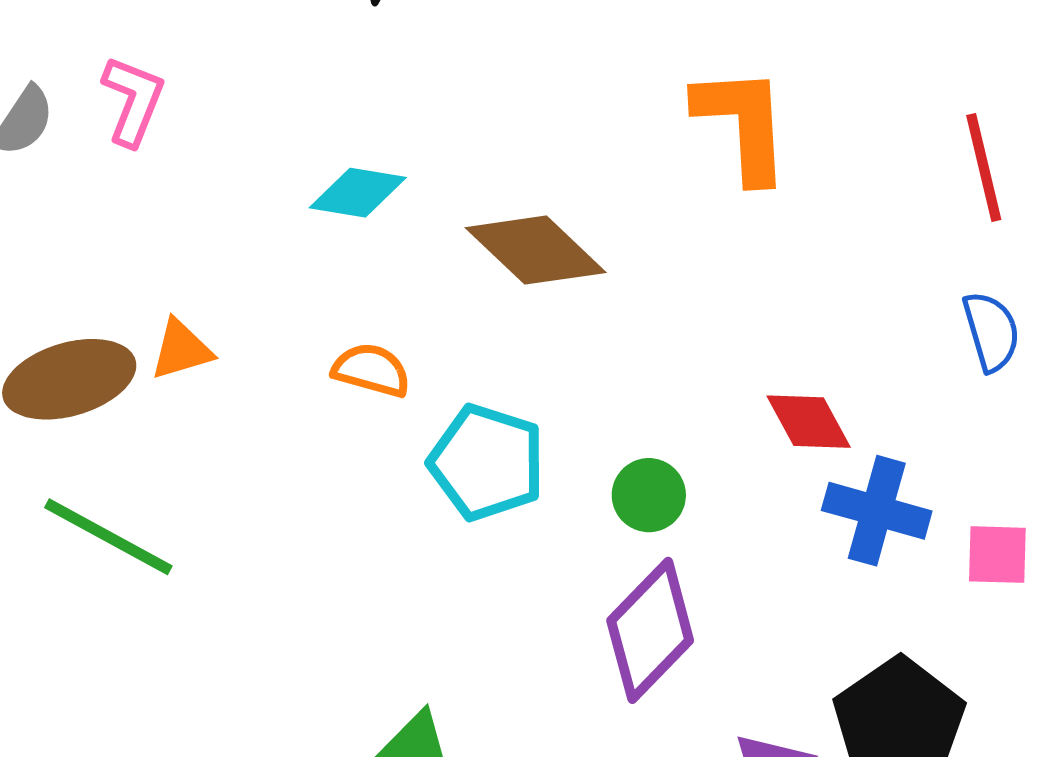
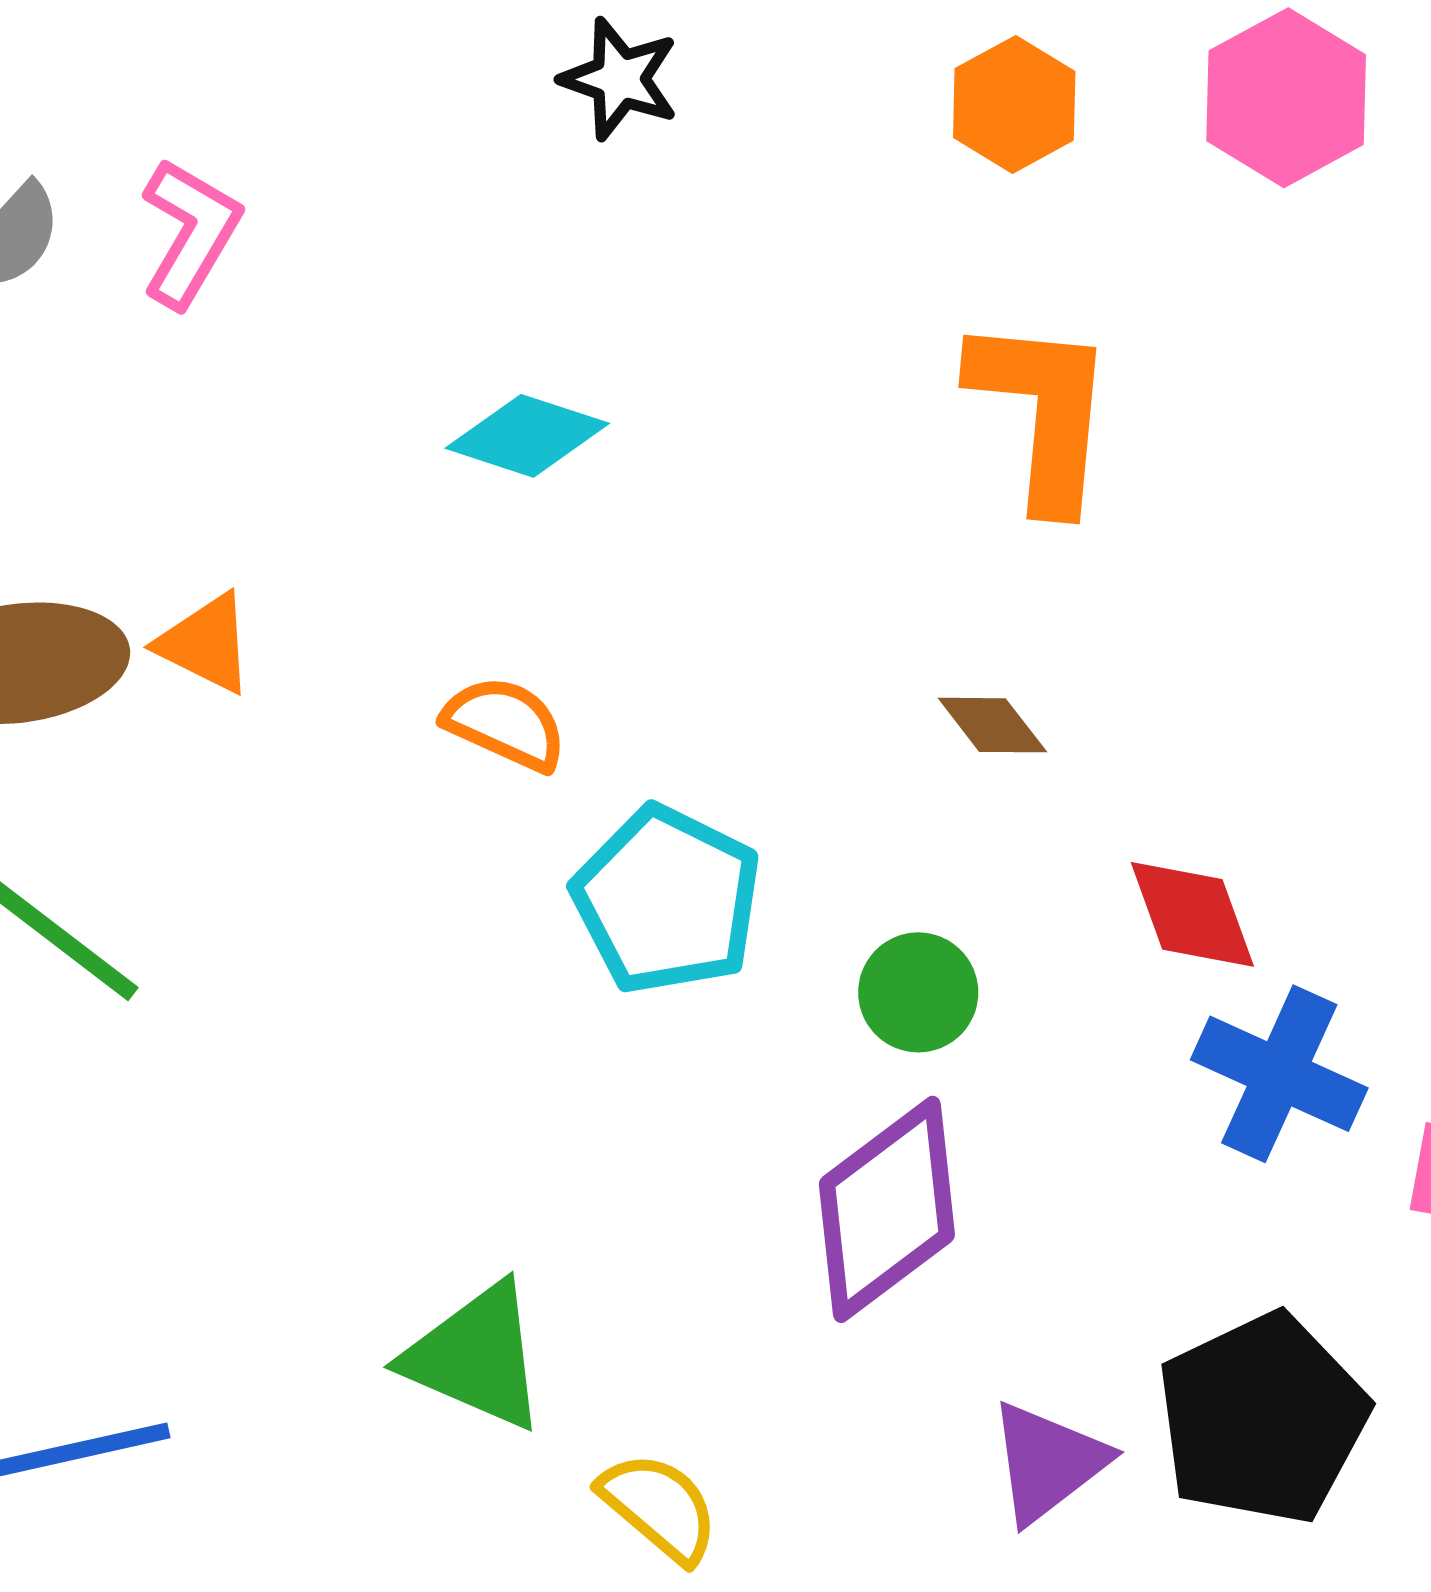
orange L-shape: (743, 124) -> (1043, 412), moved
brown diamond: (536, 250) -> (992, 725), moved, size x0.5
orange triangle: (181, 350) -> (206, 643), turned 34

